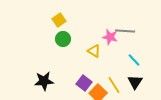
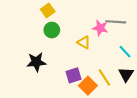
black star: (44, 81) -> (36, 62), moved
purple square: (84, 83) -> (73, 75), turned 35

